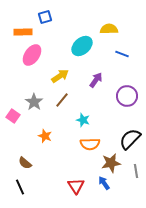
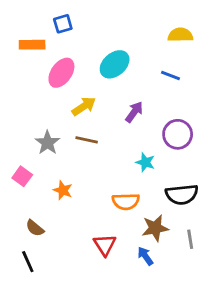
yellow semicircle: (109, 29) -> (180, 35), moved
pink ellipse: (32, 55) -> (61, 73), moved
brown line: (62, 100) -> (87, 140), turned 63
pink square: (13, 116) -> (22, 176), moved
cyan star: (83, 120) -> (145, 162), moved
black semicircle: (130, 139) -> (182, 194), turned -140
red triangle: (76, 186) -> (105, 245), moved

